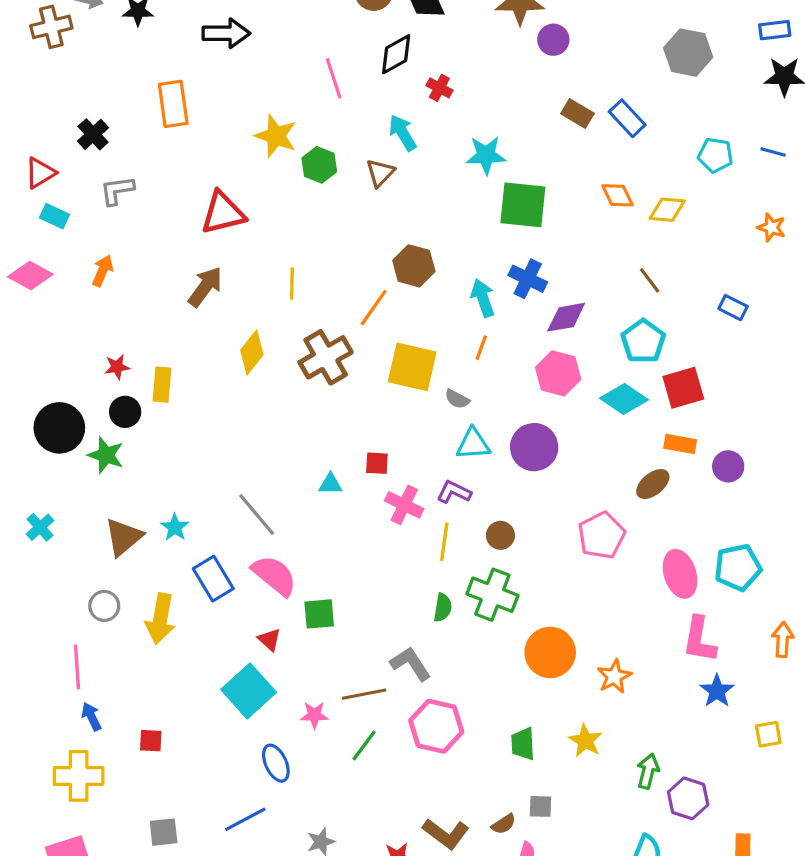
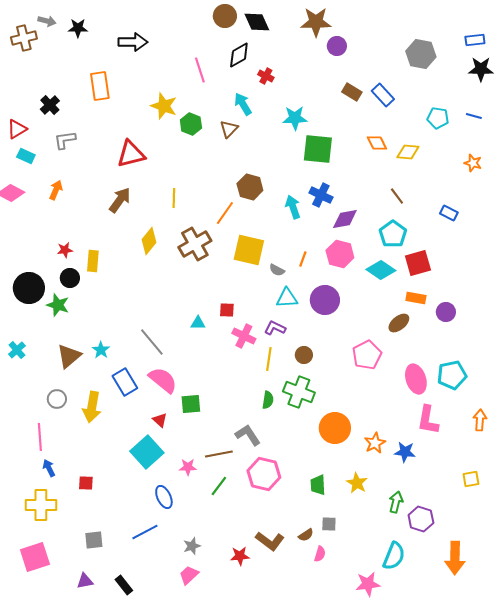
orange line: (481, 348) -> (303, 259), moved
blue star: (717, 691) -> (405, 452), moved, turned -30

